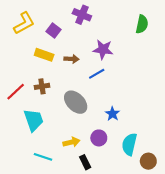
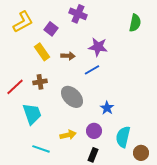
yellow rectangle: (44, 55) -> (42, 52), turned 36
black rectangle: (85, 162) -> (93, 155), moved, turned 48

